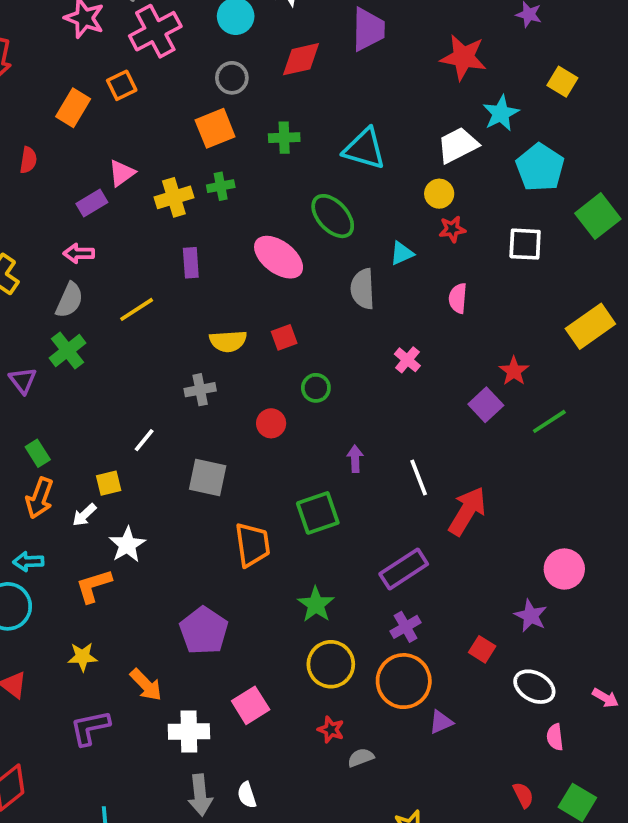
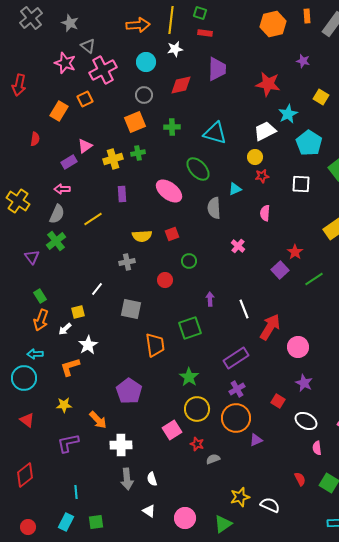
pink circle: (564, 569) -> (298, 347), moved
pink square: (251, 705) -> (172, 430), moved

